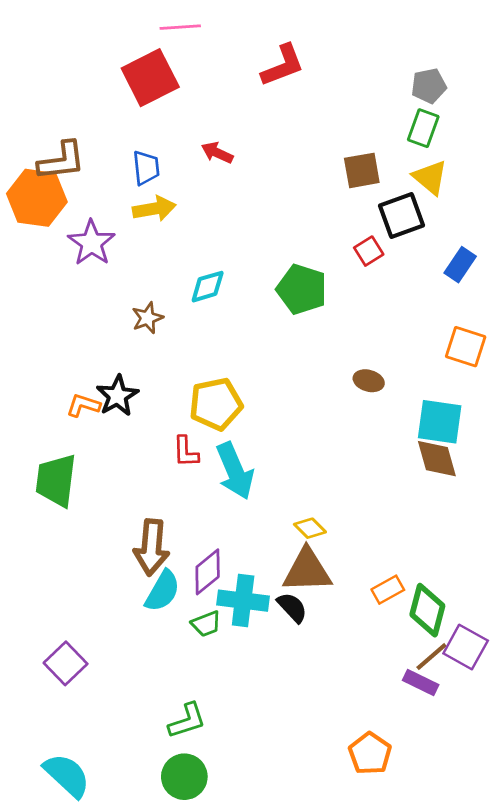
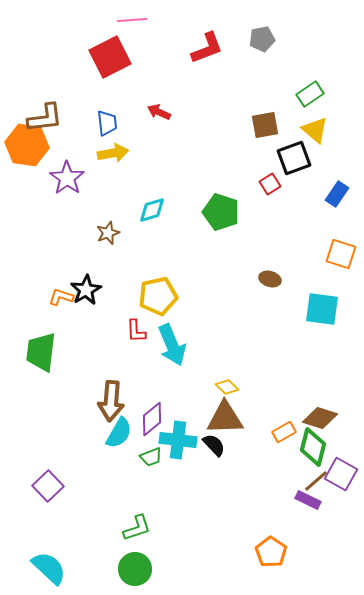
gray pentagon: (429, 86) -> (262, 39), moved
green rectangle: (423, 128) -> (310, 94), turned 36
brown diamond: (437, 459) -> (320, 418), moved, turned -56

